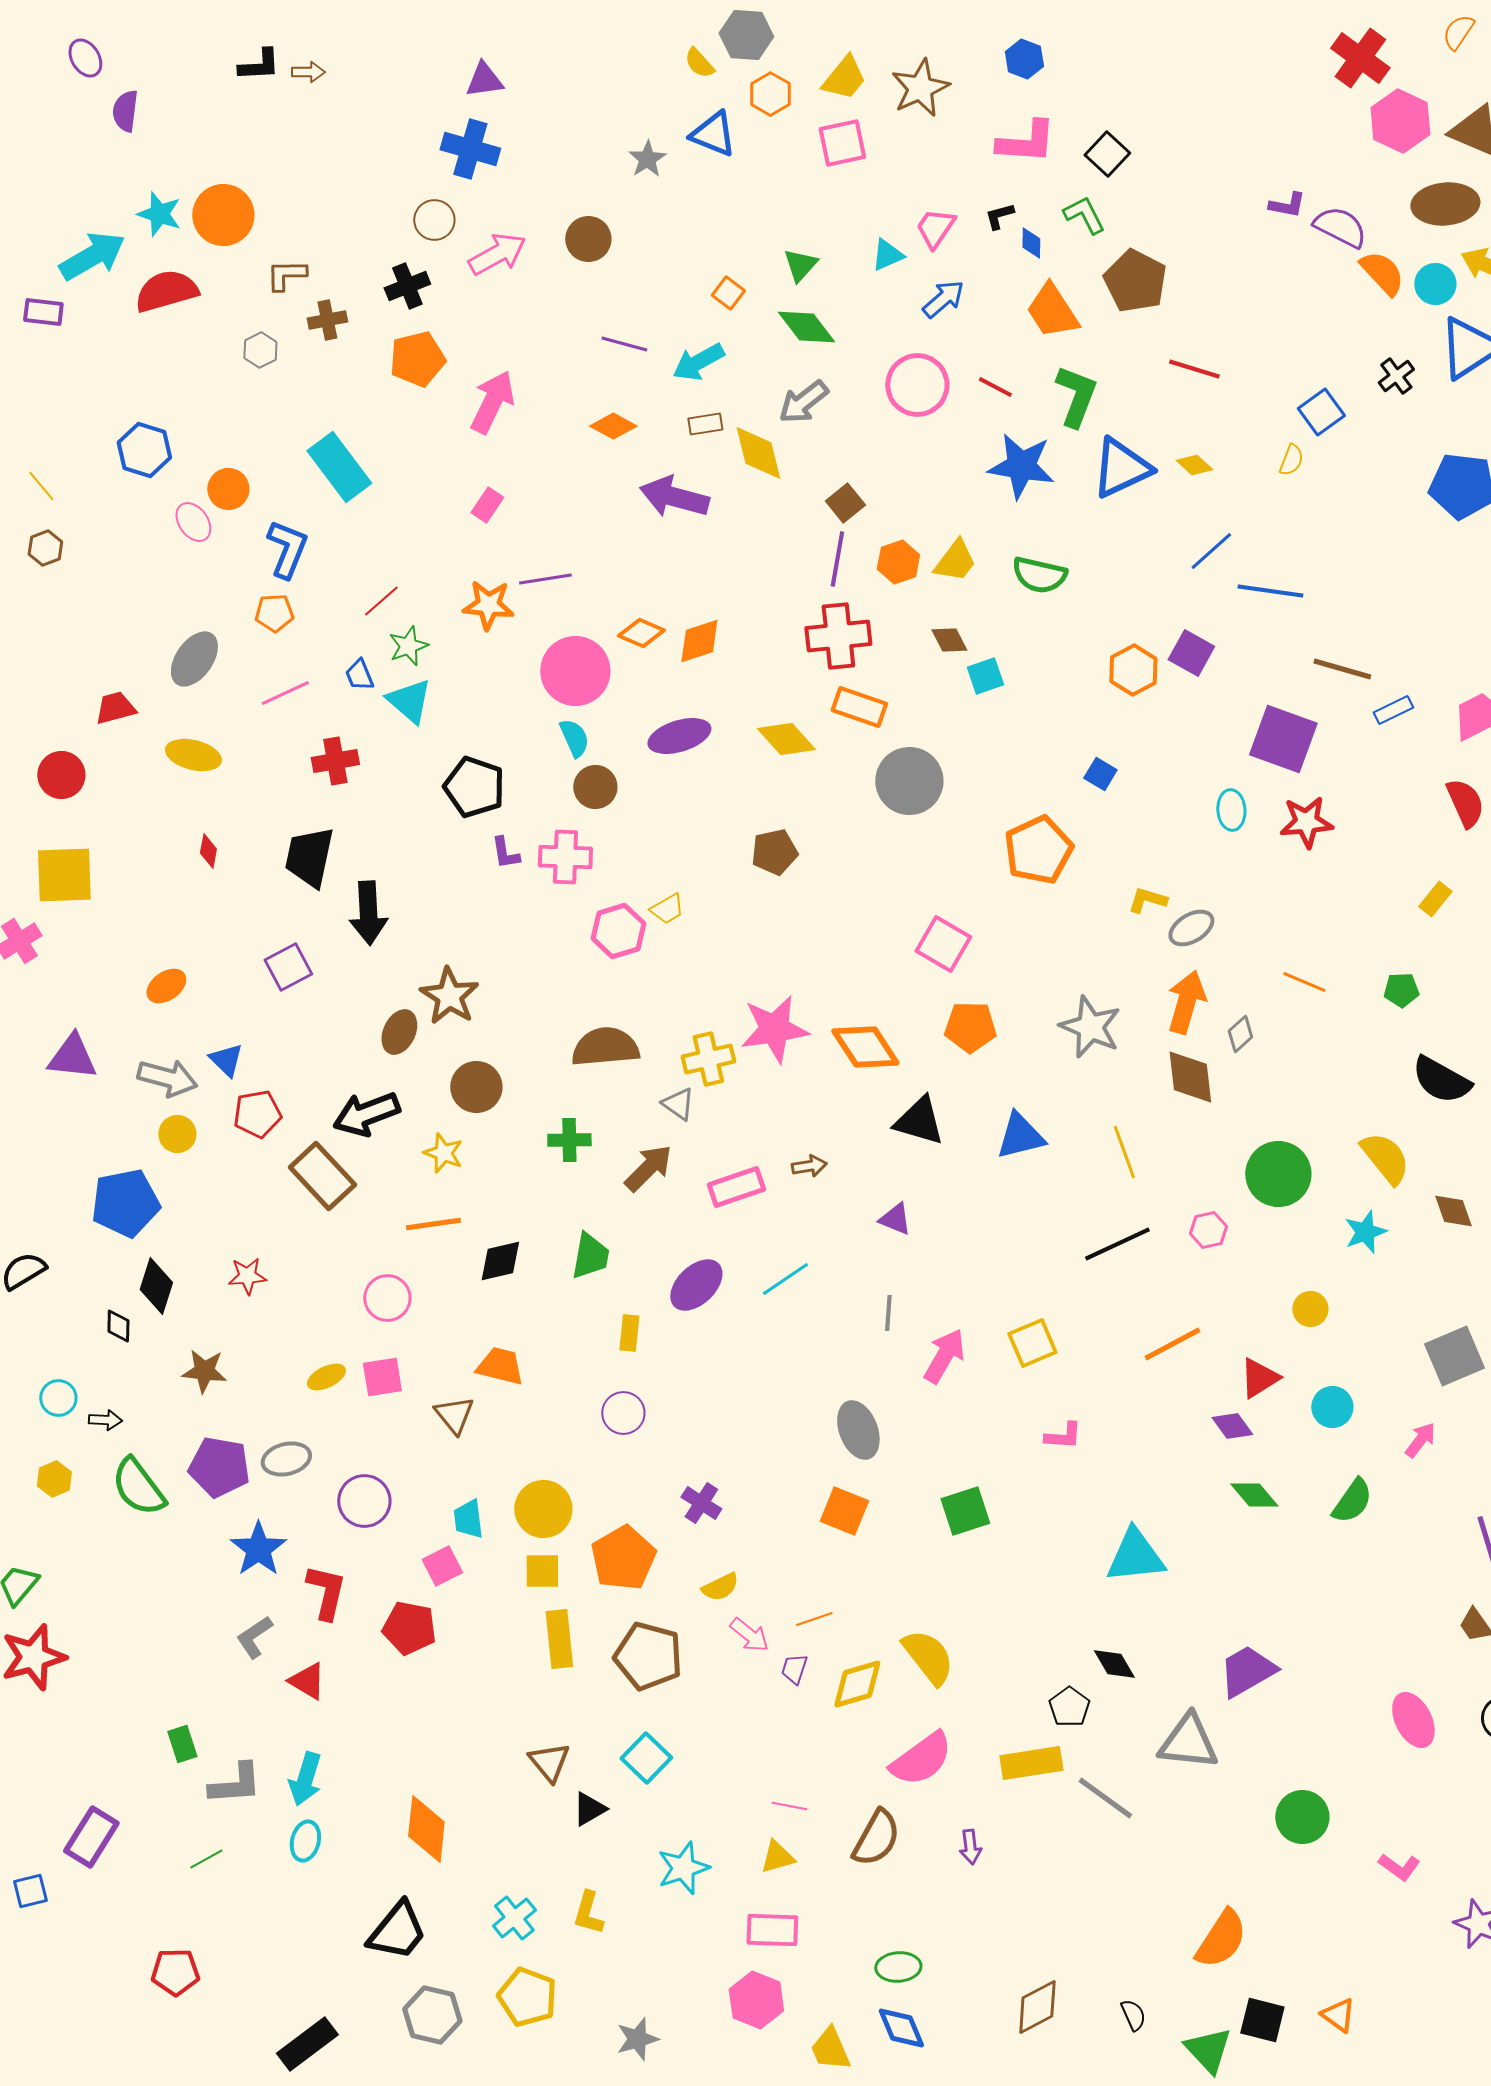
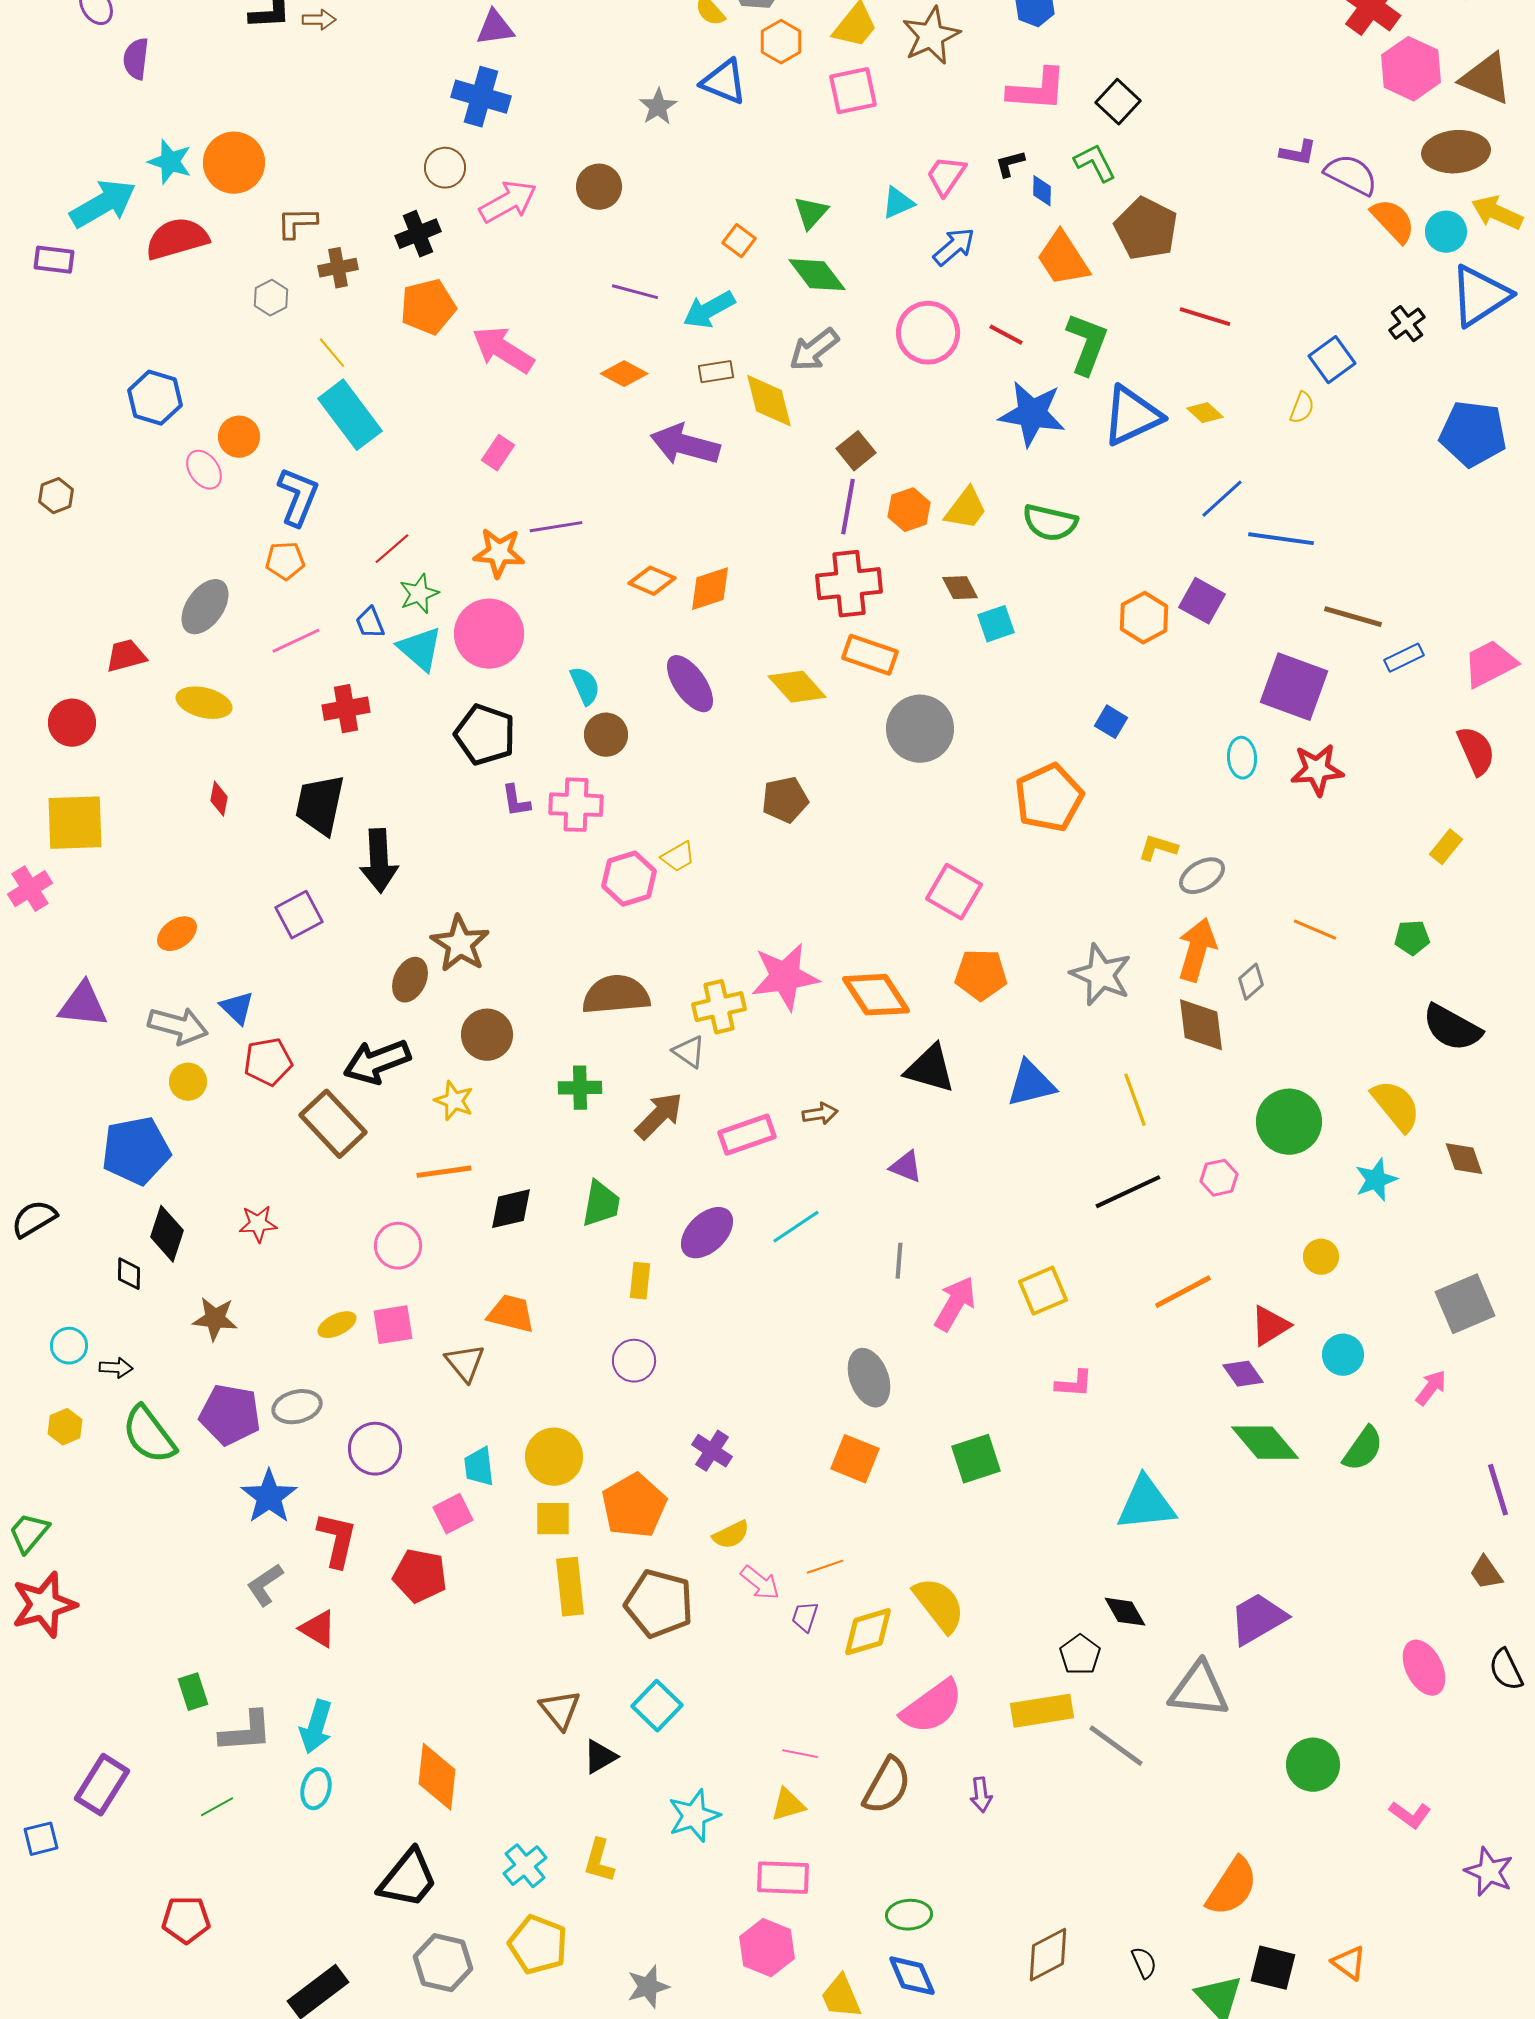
pink arrow: (492, 402) -> (503, 350), turned -84
yellow line: (41, 486) -> (332, 353), moved
pink circle: (575, 671) -> (489, 634), moved
purple ellipse: (679, 736) -> (690, 684), turned 72
green diamond: (1254, 1495) -> (1265, 1443), size x1.4

